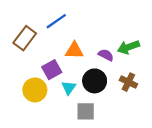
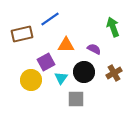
brown rectangle: (25, 38) -> (22, 34), turned 40
green arrow: (128, 47) -> (113, 27), moved, turned 90
brown cross: (128, 82) -> (114, 73), turned 35

